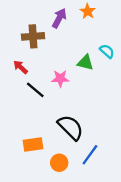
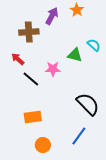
black semicircle: (71, 127) -> (88, 104), moved
orange rectangle: (33, 144) -> (33, 117), moved
orange circle: (59, 163) -> (43, 145), moved

